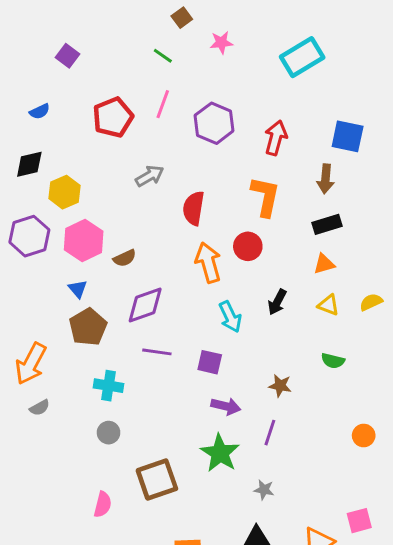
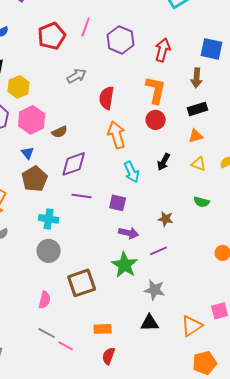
red circle: (248, 246) -> (156, 120), moved
gray circle: (109, 433) -> (49, 251), size x1.5
purple line: (270, 433) -> (159, 251), turned 48
gray star: (264, 490) -> (155, 290), size x1.5

